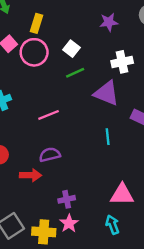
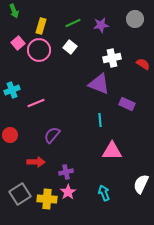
green line: (75, 73) -> (73, 23), moved
pink line: (49, 115) -> (36, 103), moved
purple semicircle: (50, 155) -> (52, 135), turned -36
red arrow: (30, 175) -> (36, 162), moved
pink triangle: (122, 194) -> (112, 151), moved

